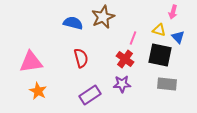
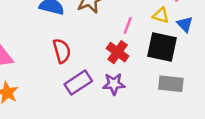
purple rectangle: (90, 95) -> (78, 83), moved

